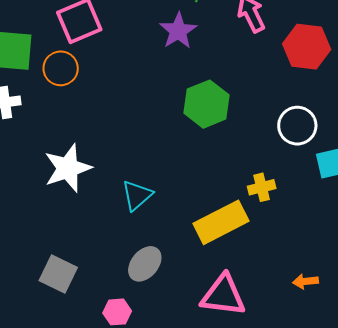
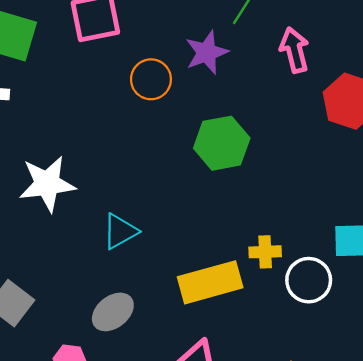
orange circle: (61, 68) -> (151, 79), moved
white circle: (297, 126) -> (309, 280), moved

